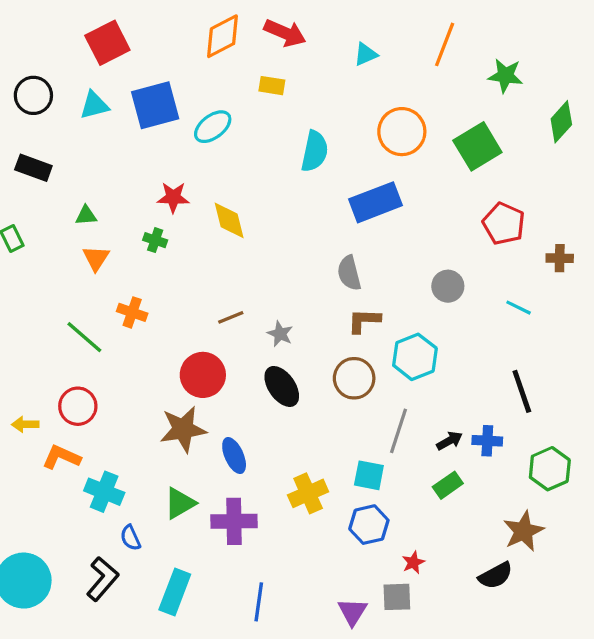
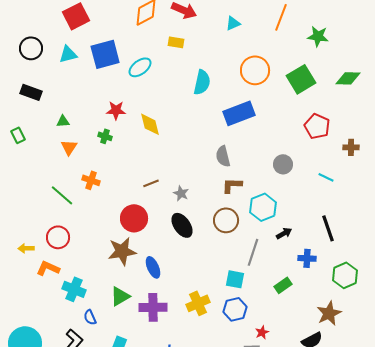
green diamond: (561, 122) -> (348, 78), moved, turned 50
black arrow: (449, 441) -> (284, 233), moved
yellow cross: (308, 493) -> (198, 303), moved

